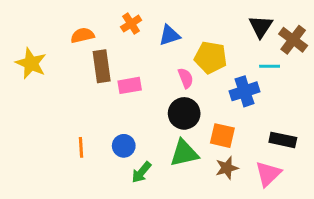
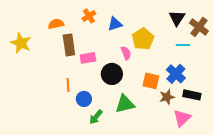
yellow pentagon: (211, 57) -> (143, 39), turned 30
blue cross: (245, 91) -> (176, 74), moved, turned -30
black circle: (184, 113) -> (112, 74), moved
orange square: (222, 136) -> (151, 81), moved
orange line: (81, 147) -> (68, 85), moved
brown star: (227, 168) -> (167, 97), moved

